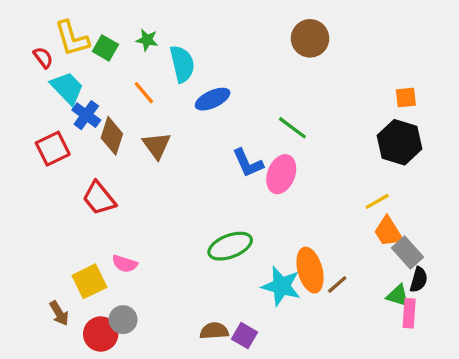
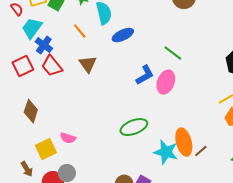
cyan trapezoid: (67, 88) -> (32, 28), turned -100
brown diamond: (112, 136) -> (31, 111), moved
blue L-shape: (248, 163) -> (145, 75), turned -95
red trapezoid: (99, 198) -> (52, 66), moved

